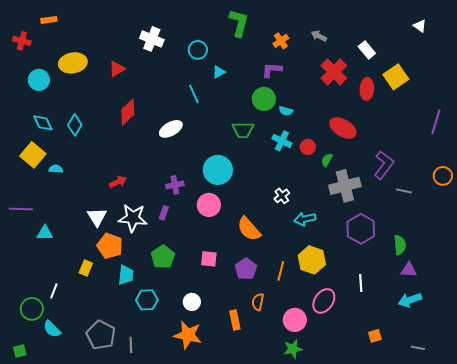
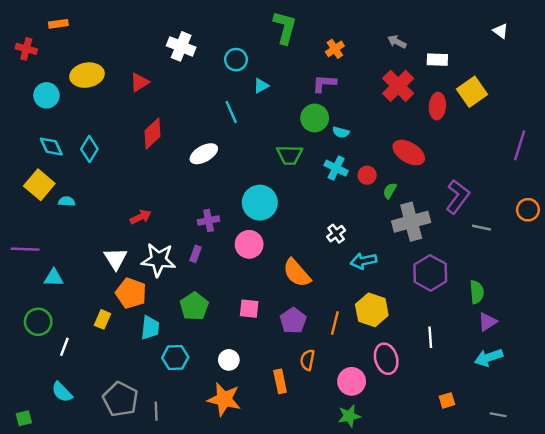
gray arrow: (319, 36) -> (397, 42), moved
white rectangle: (367, 50) -> (437, 60), turned -48
purple triangle: (409, 270) -> (487, 322), turned -36
pink ellipse: (324, 301) -> (386, 359), turned -50
green circle: (32, 309) -> (38, 322), moved

